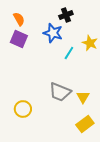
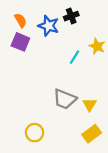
blue star: (53, 33) -> (49, 26), moved
yellow circle: (23, 109) -> (35, 133), moved

